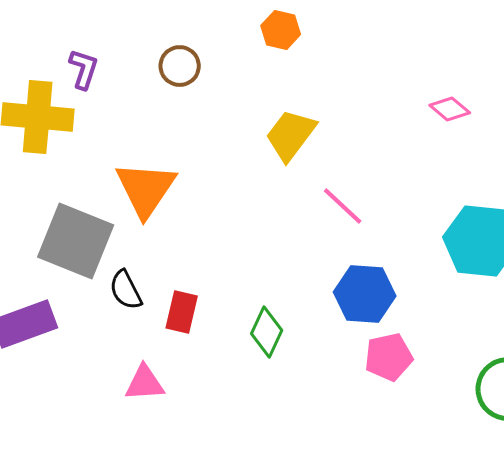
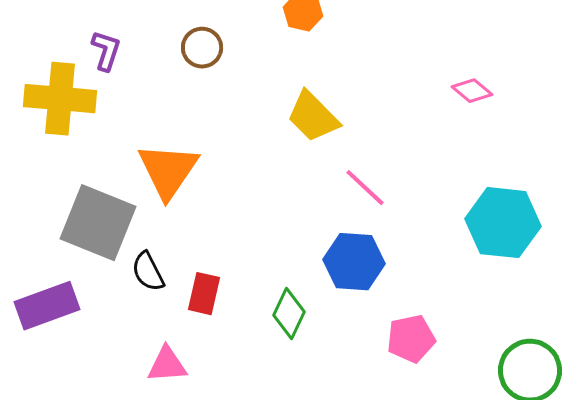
yellow trapezoid: (291, 135) -> (313, 117), turned -82
blue hexagon: (365, 294) -> (354, 262), moved

